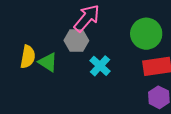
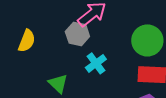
green triangle: (48, 62) -> (58, 84), moved

